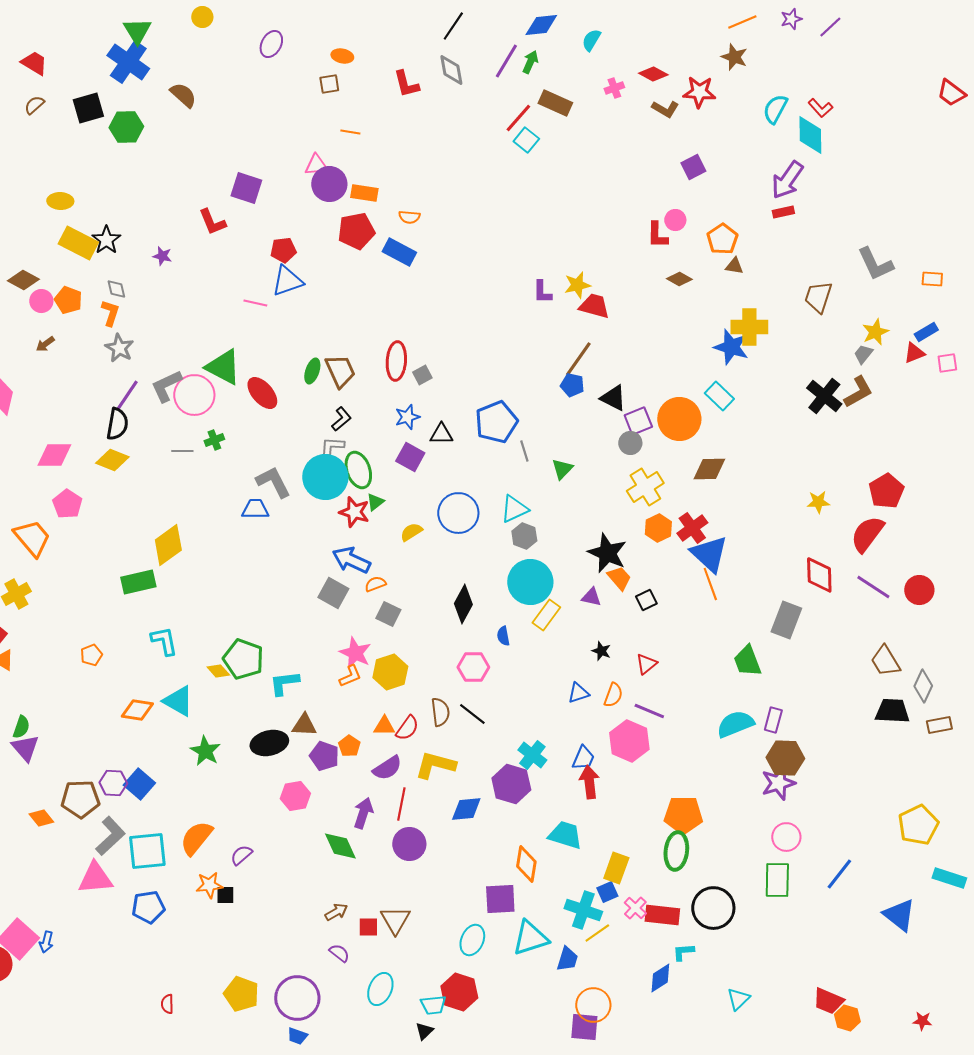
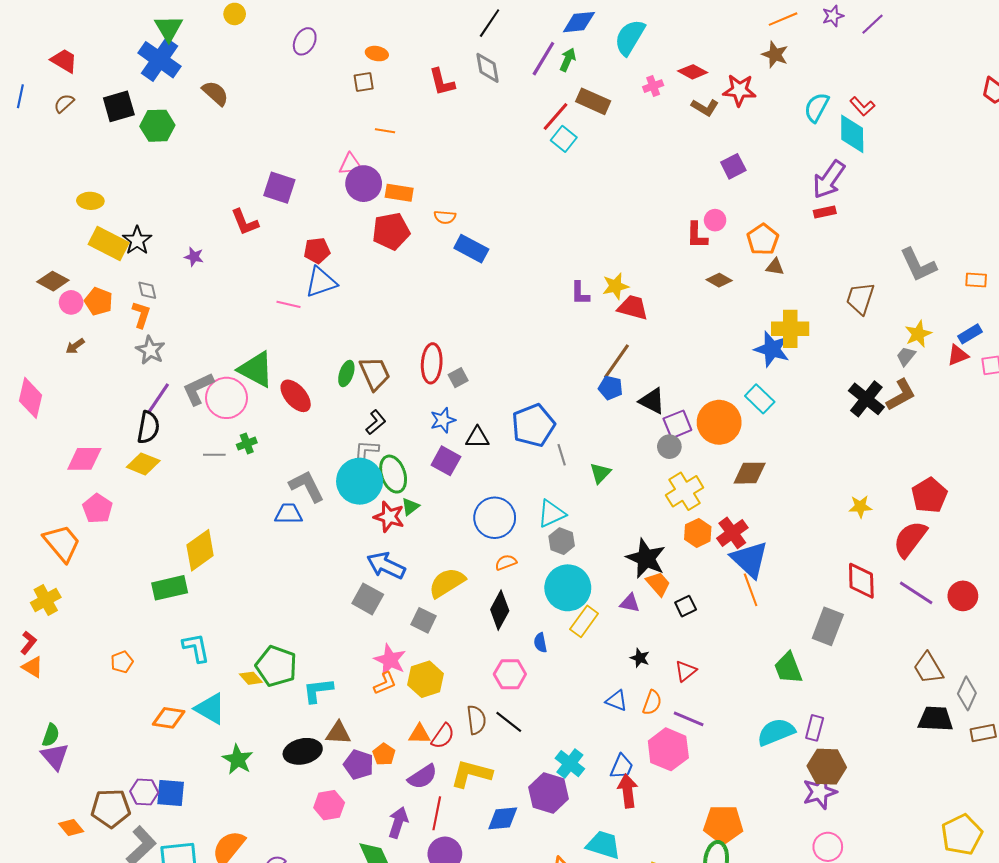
cyan semicircle: (591, 40) -> (630, 37), size x1.6
blue rectangle: (399, 252) -> (471, 249), moved
yellow semicircle: (411, 532) -> (447, 583), moved, size x1.6
orange semicircle: (375, 584) -> (506, 562), moved
blue triangle: (578, 693) -> (617, 701), turned 40
blue square: (139, 784) -> (171, 793), turned -36

